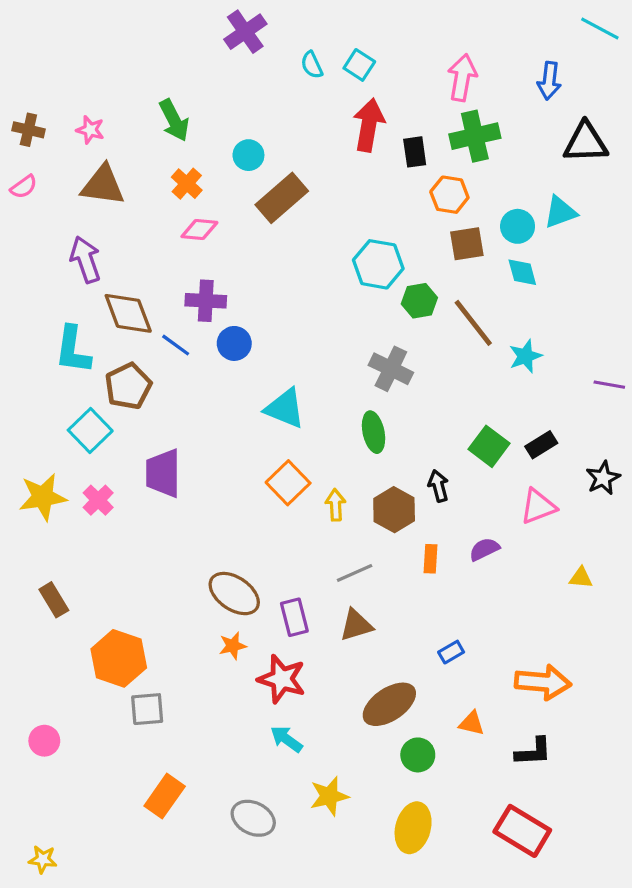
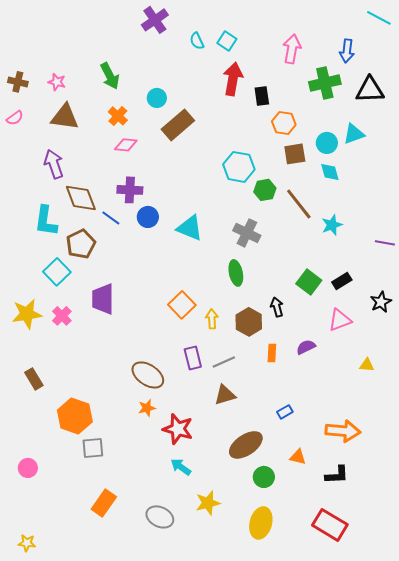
green cross: (475, 136) -> (325, 83), moved
cyan triangle: (285, 408) -> (190, 228), moved
purple rectangle: (294, 617) -> (193, 358), moved

